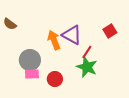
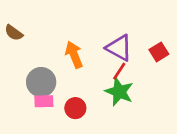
red square: (110, 31) -> (159, 52), moved
purple triangle: (72, 35) -> (119, 48), moved

